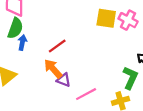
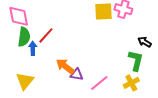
red line: (57, 46) -> (46, 35), moved

